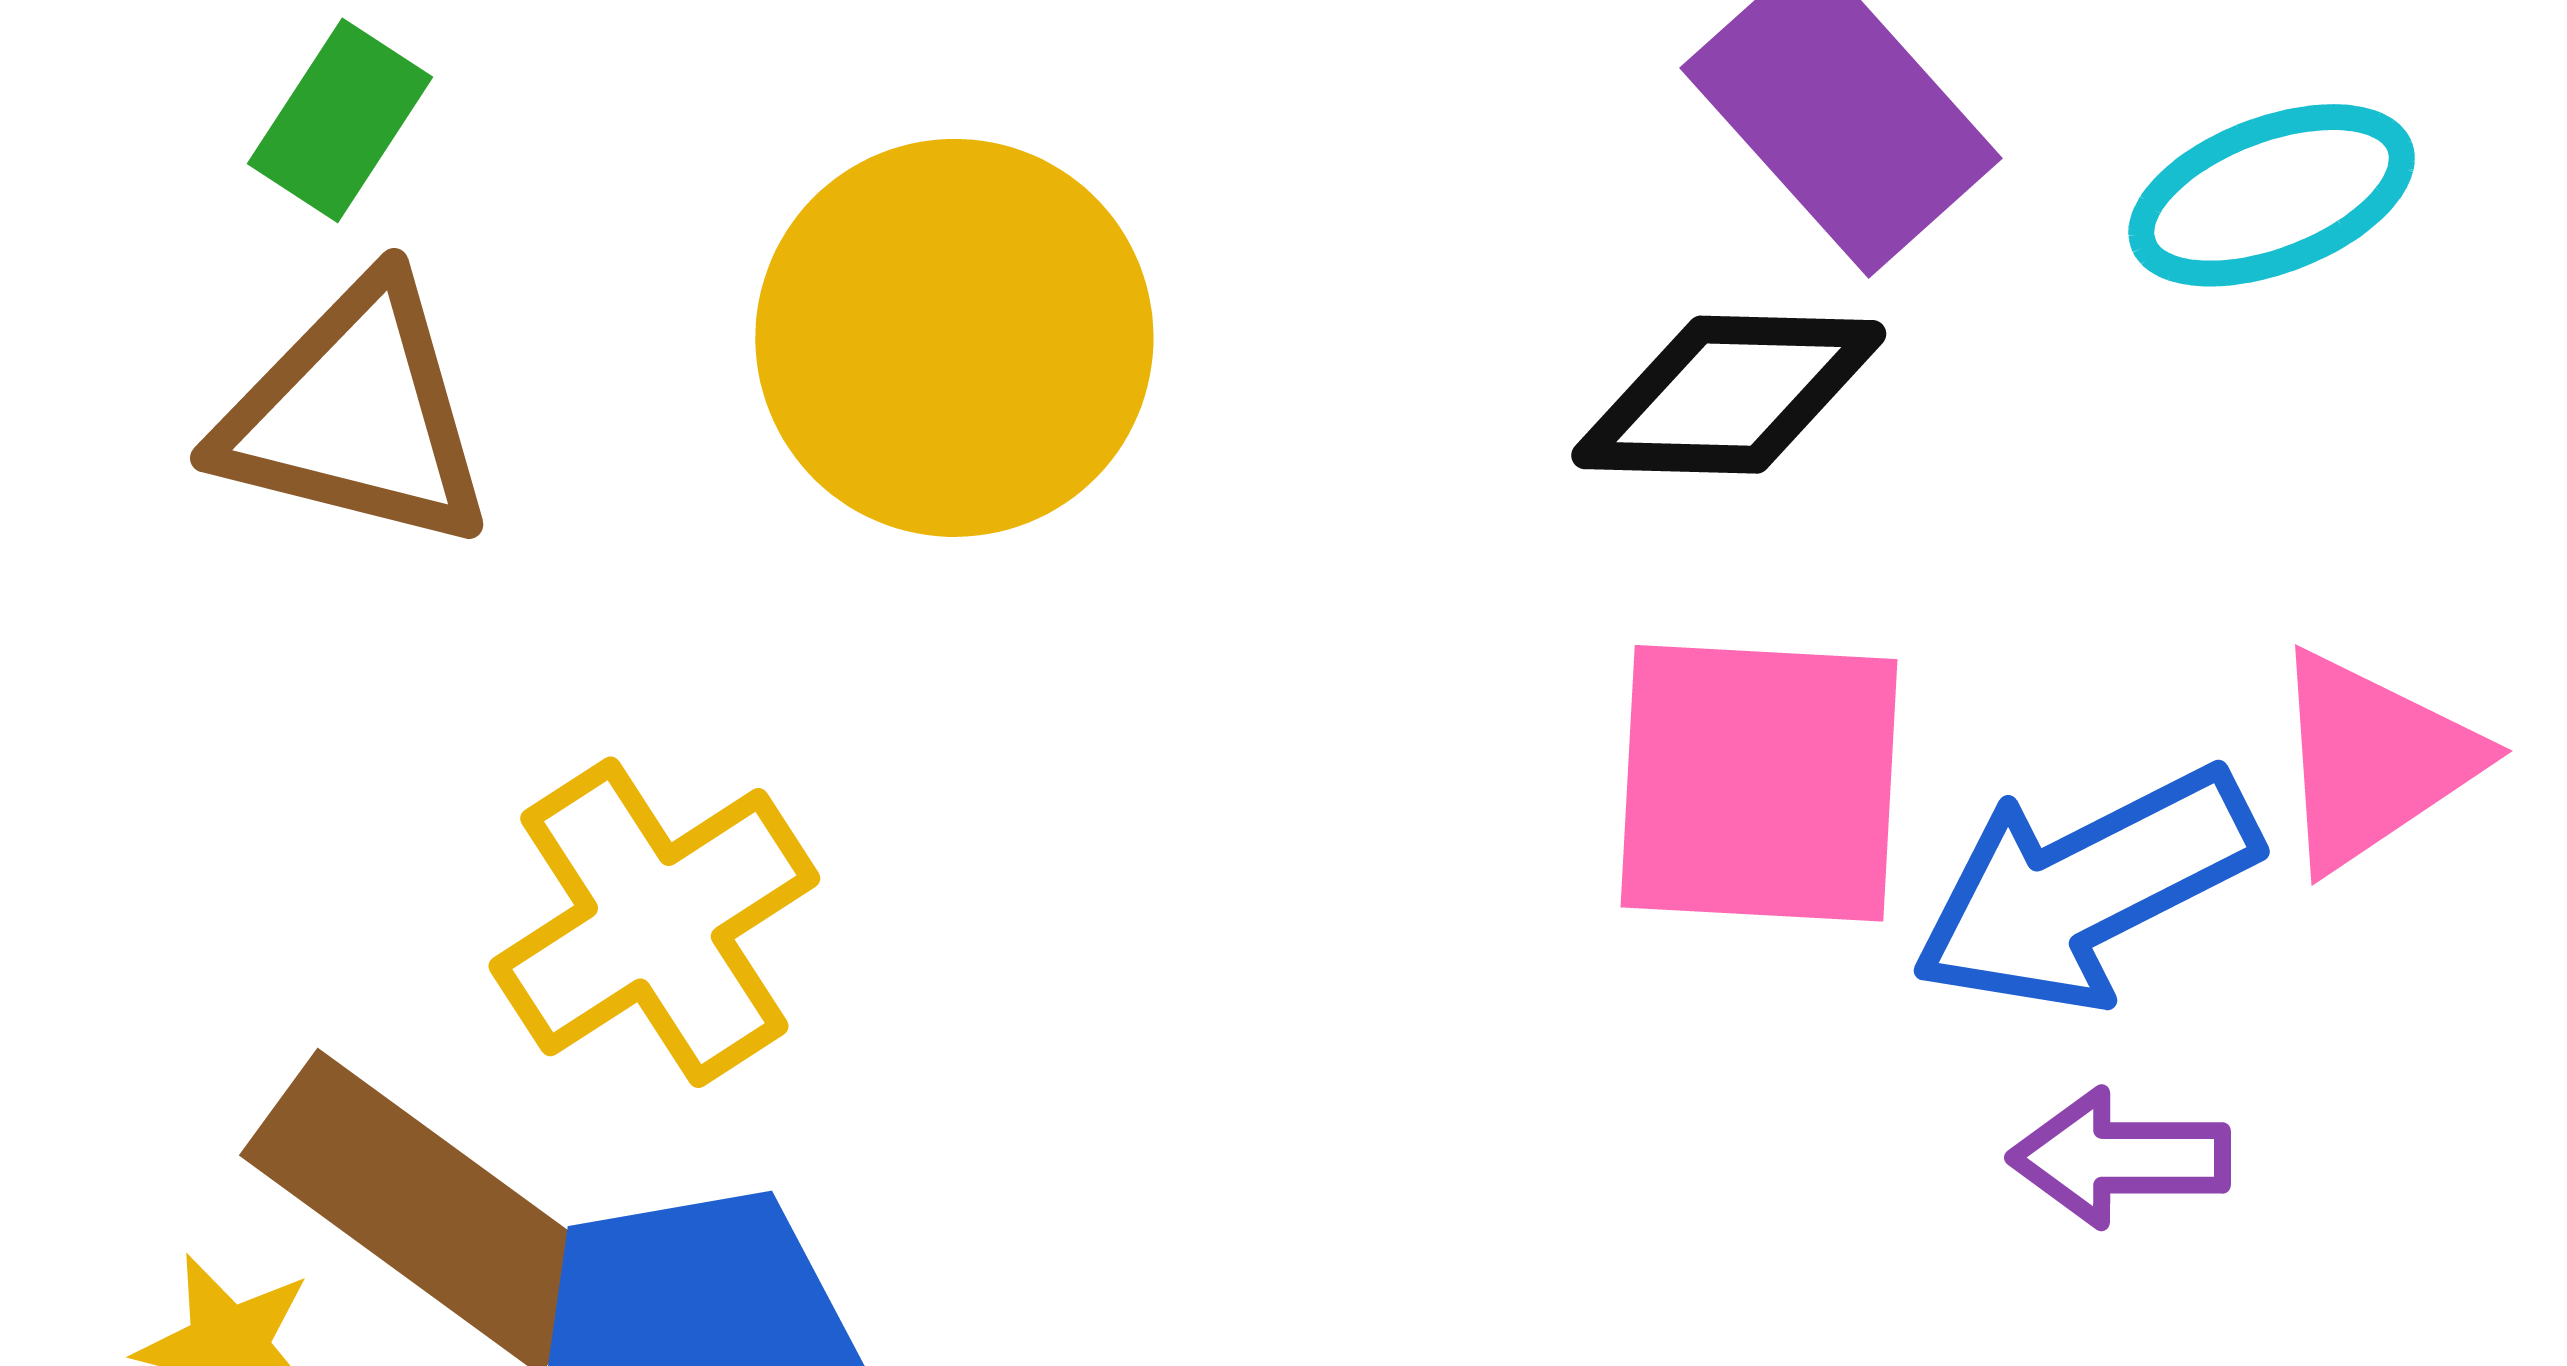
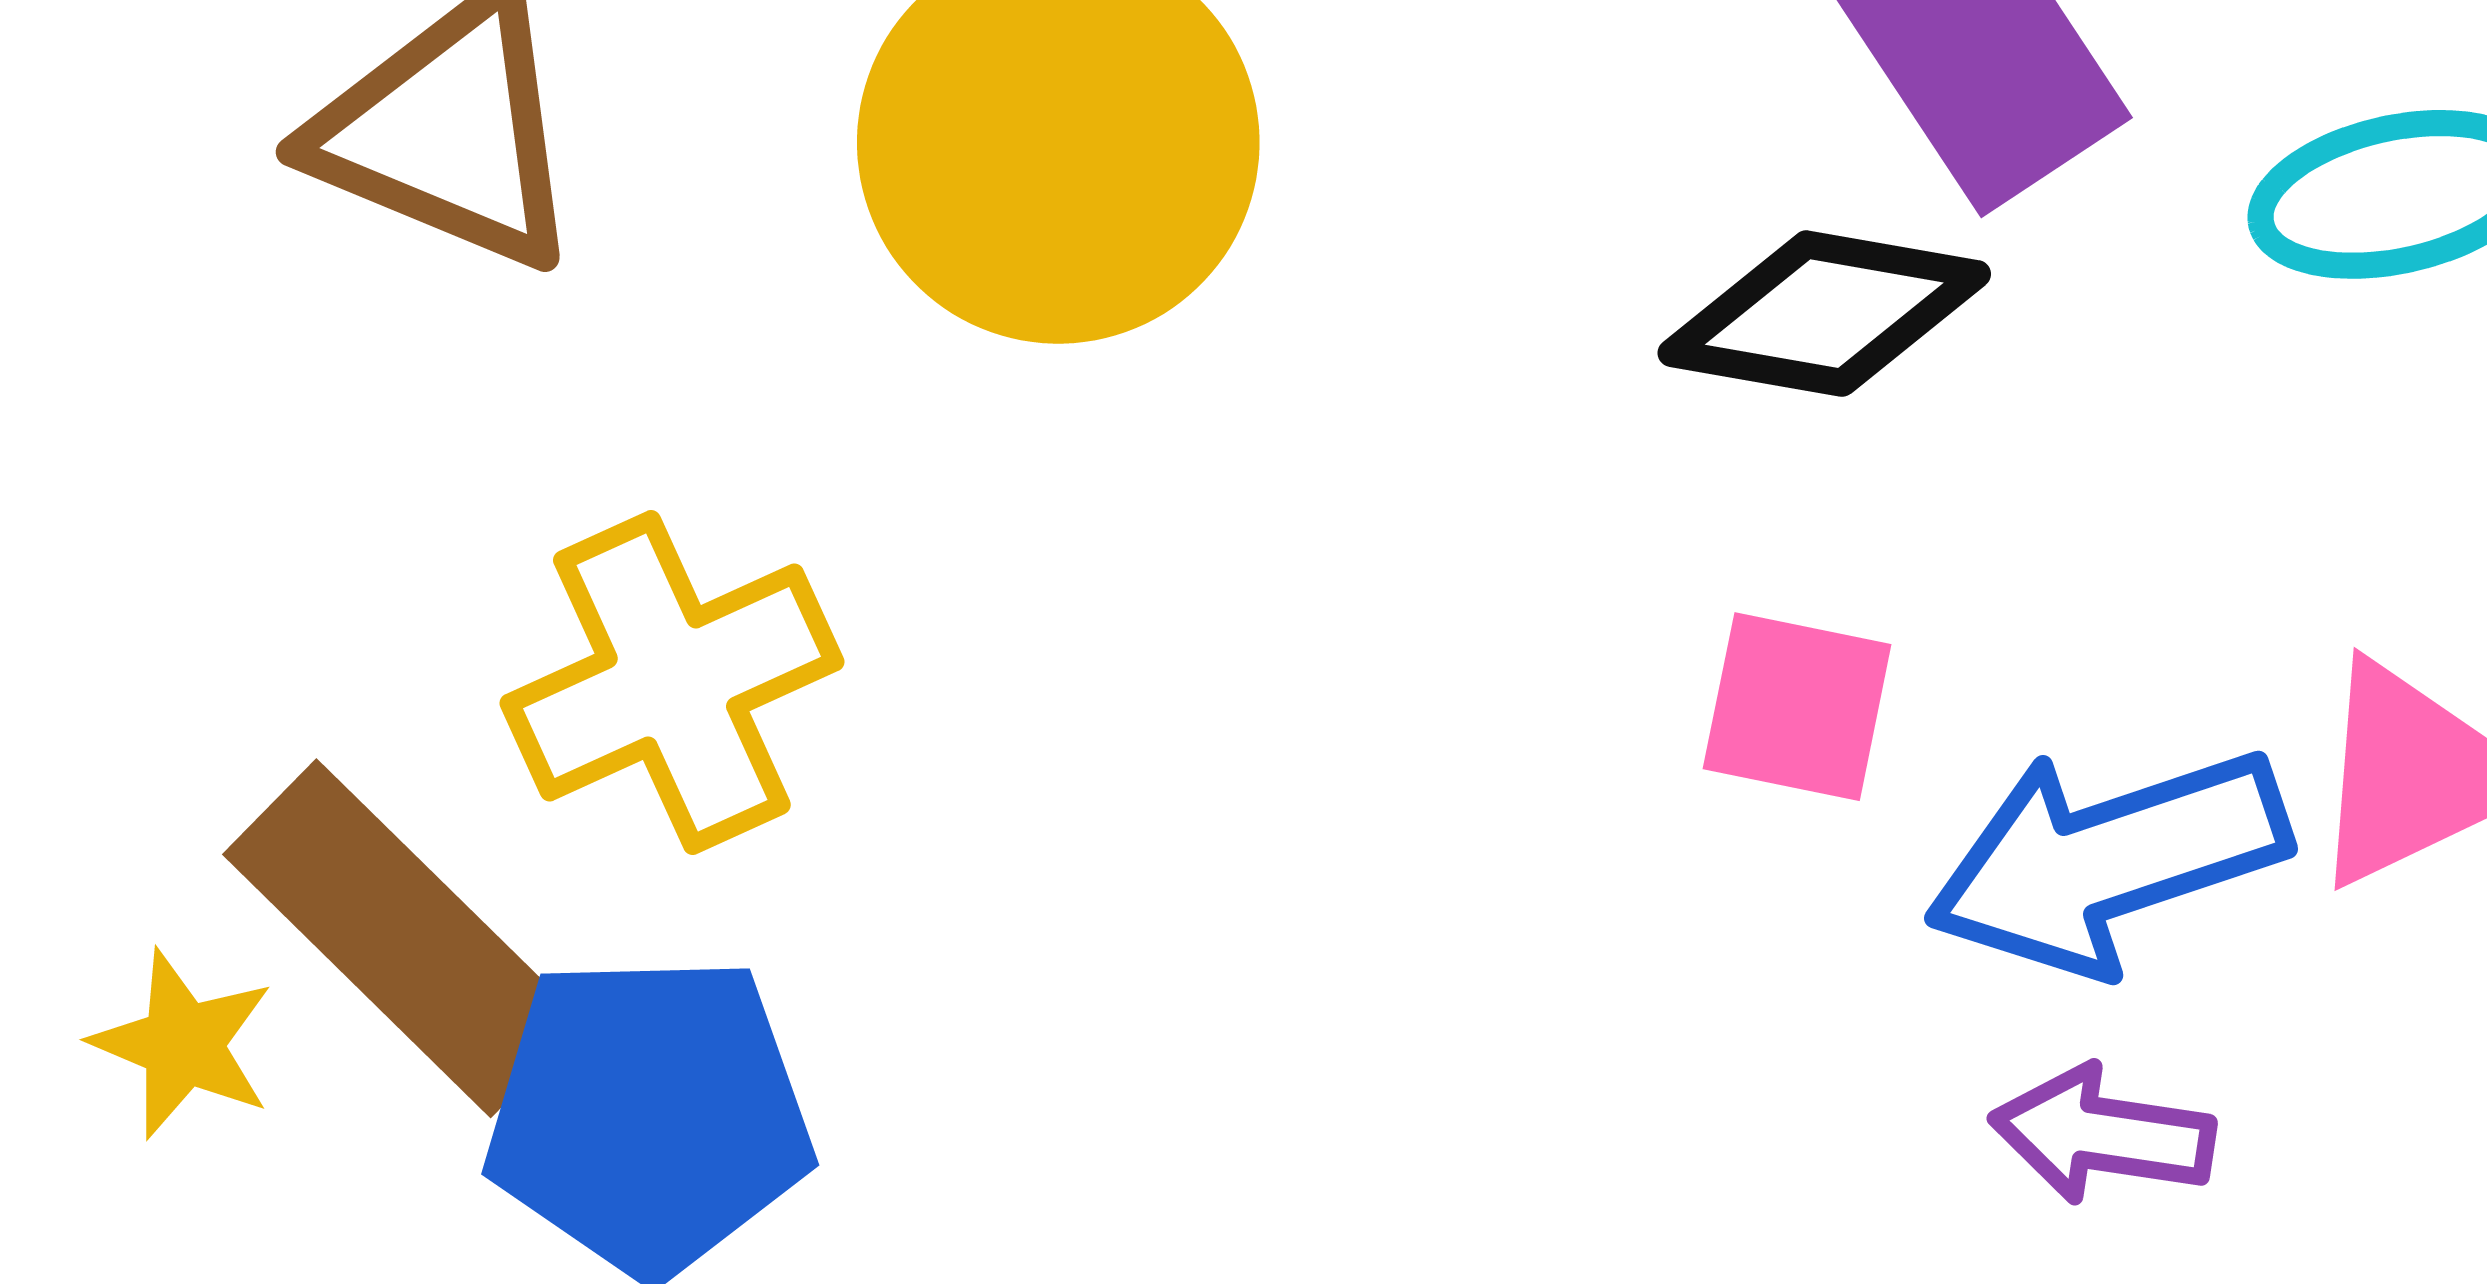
pink square: (1759, 783) -> (1797, 707), size x0.6

